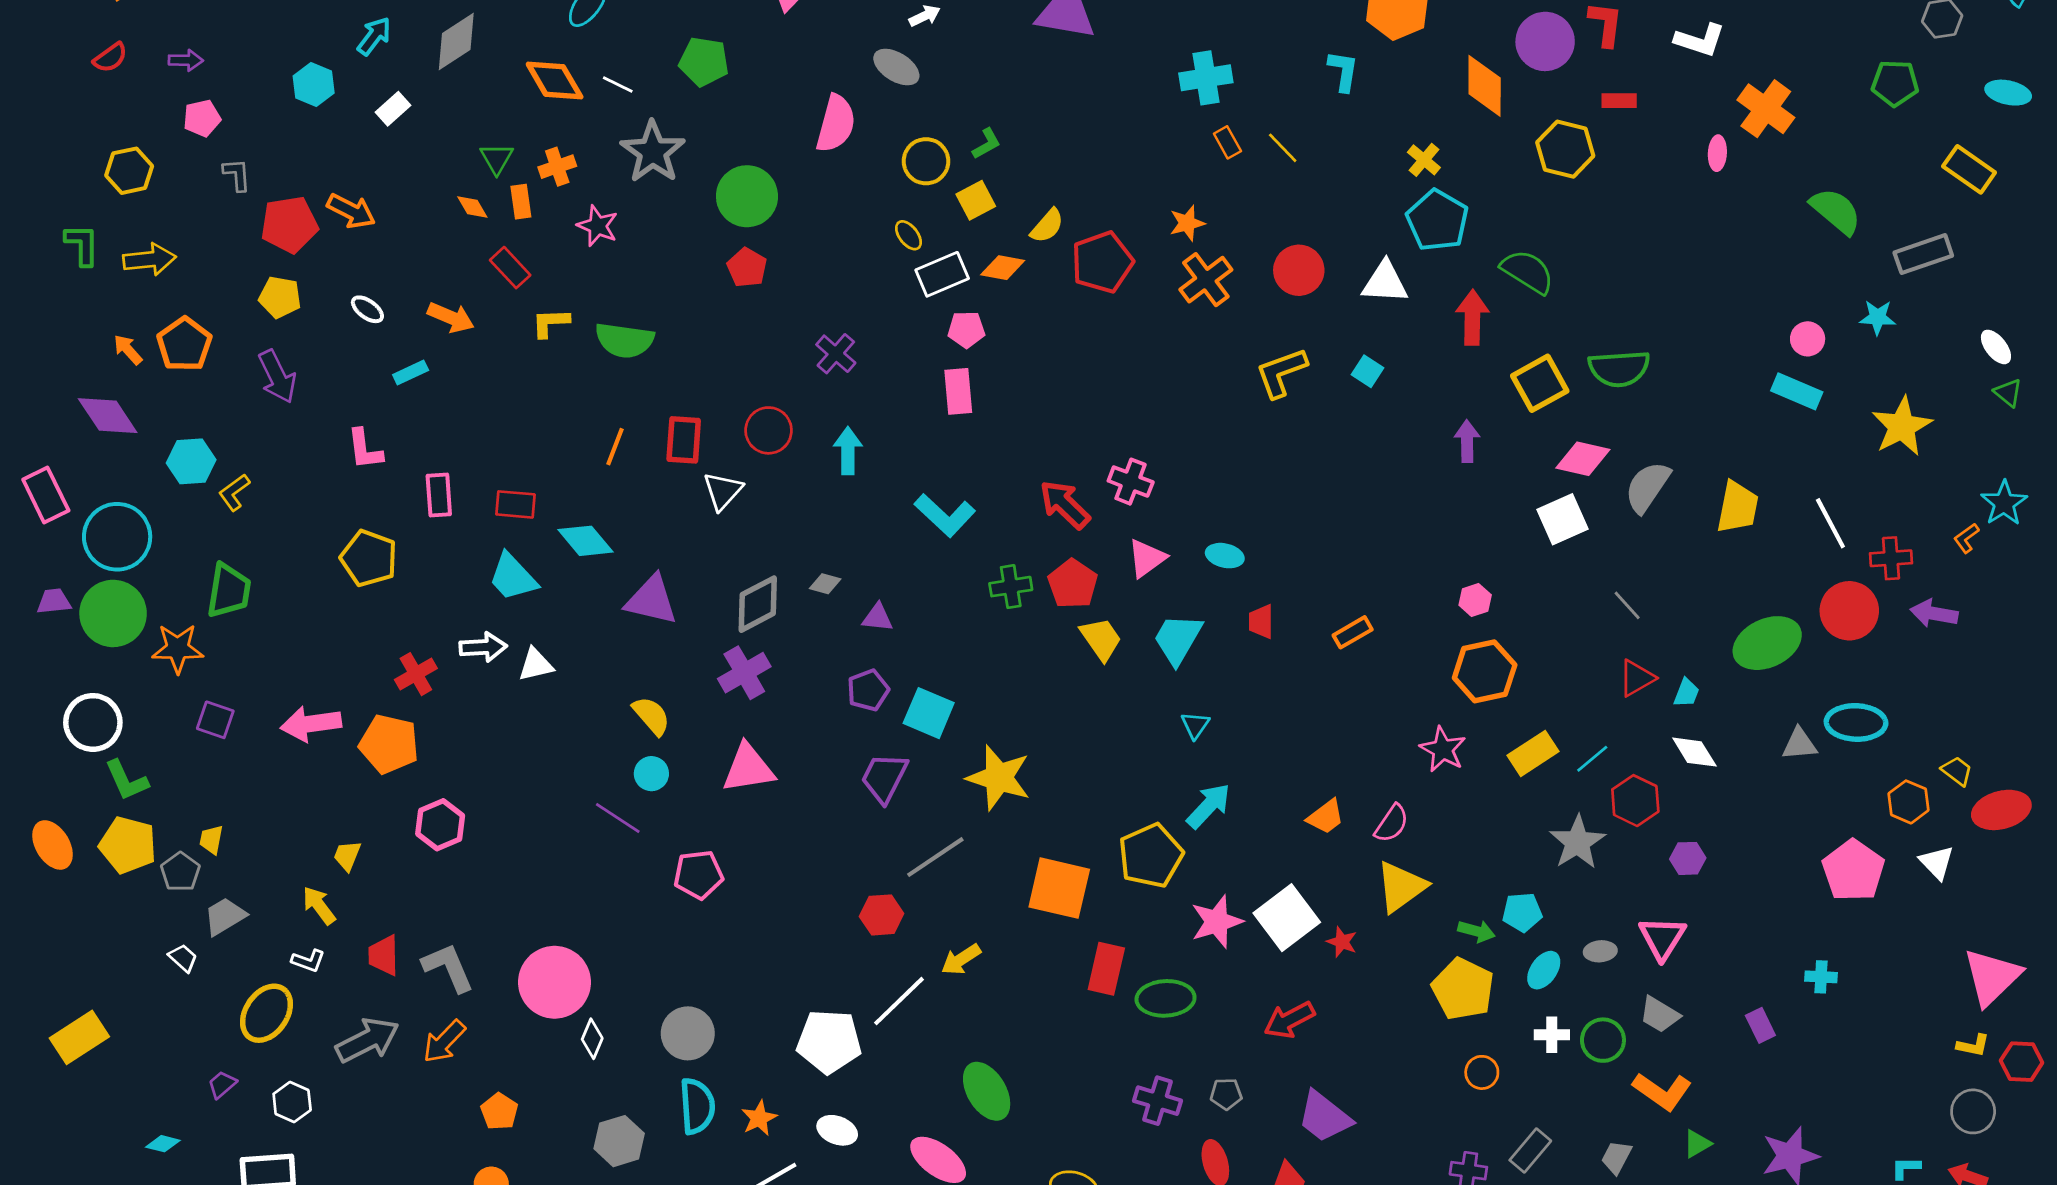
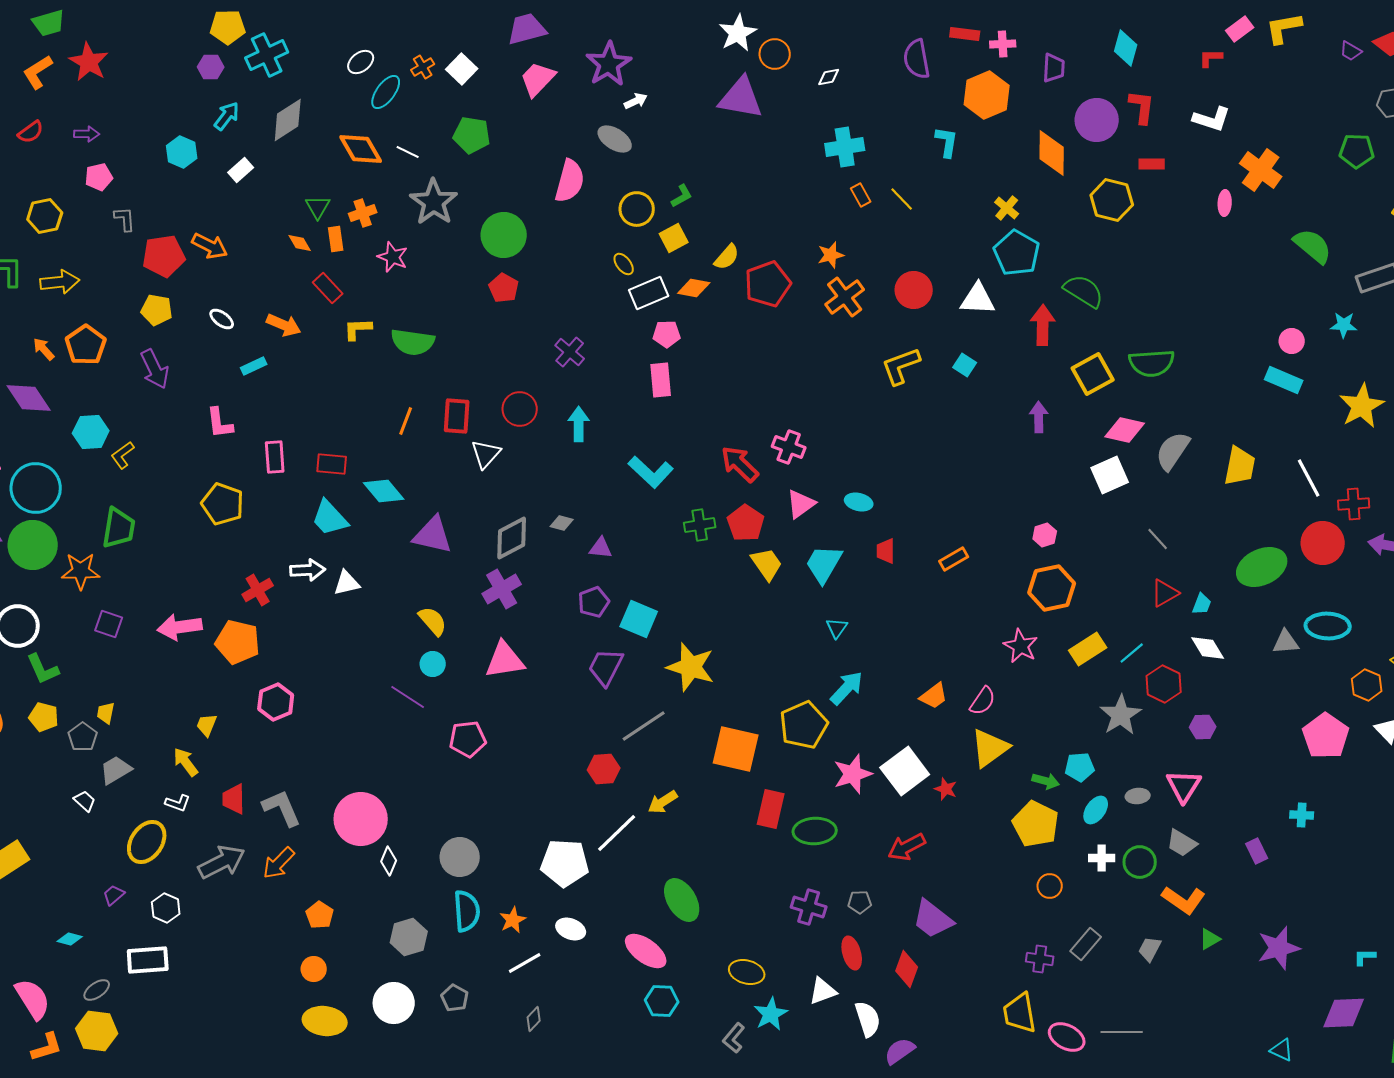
yellow pentagon: (128, 845) -> (44, 717), size x0.7

